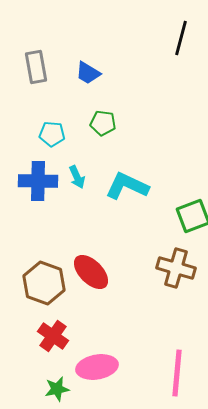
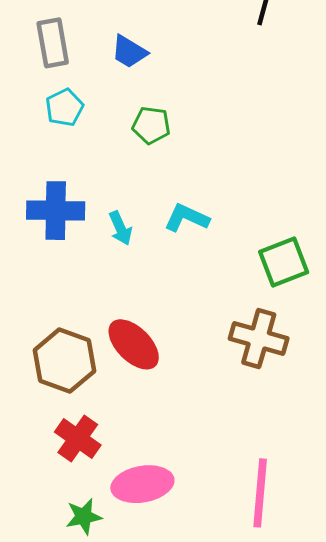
cyan pentagon: (52, 134) -> (65, 108), moved, turned -30
cyan arrow: (77, 177) -> (120, 228), moved
cyan L-shape: (127, 186) -> (187, 218), size x0.7

